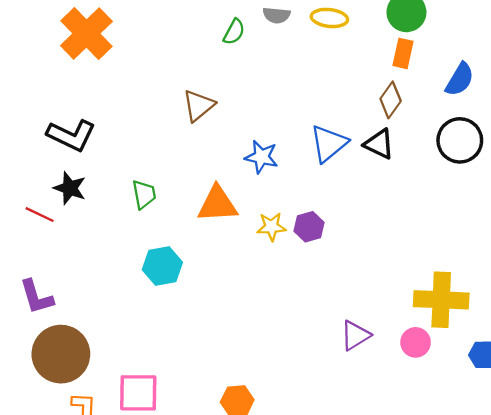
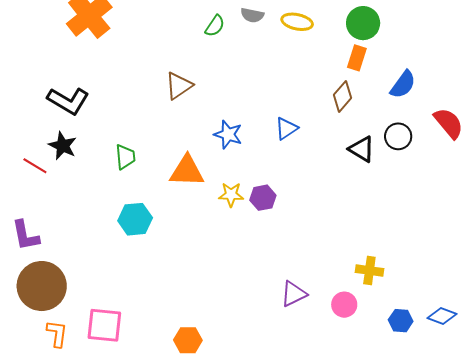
black circle: (460, 140) -> (398, 136), size x0.7
blue triangle: (329, 143) -> (286, 128), size x0.7
black triangle: (379, 144) -> (362, 149), moved
yellow cross: (441, 300) -> (369, 270), size x0.6

